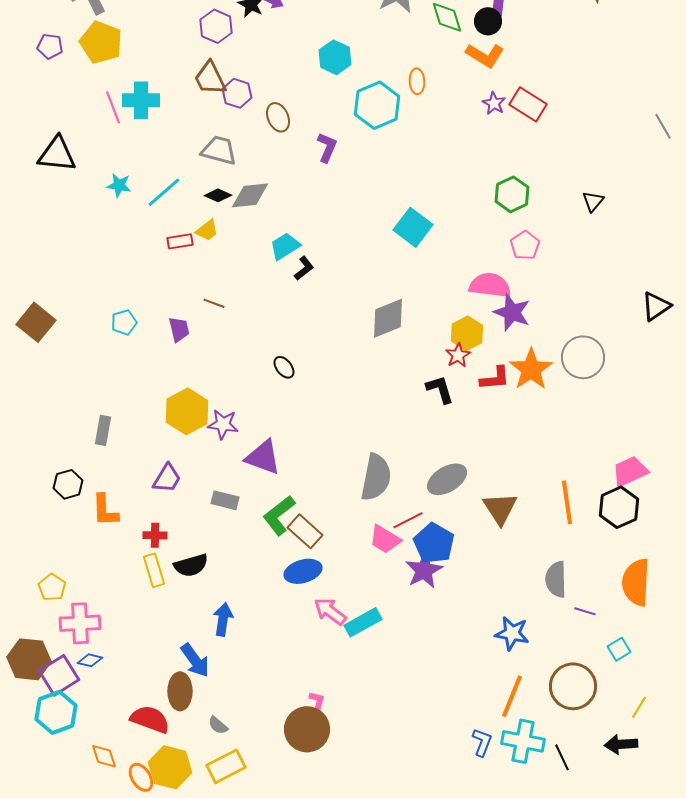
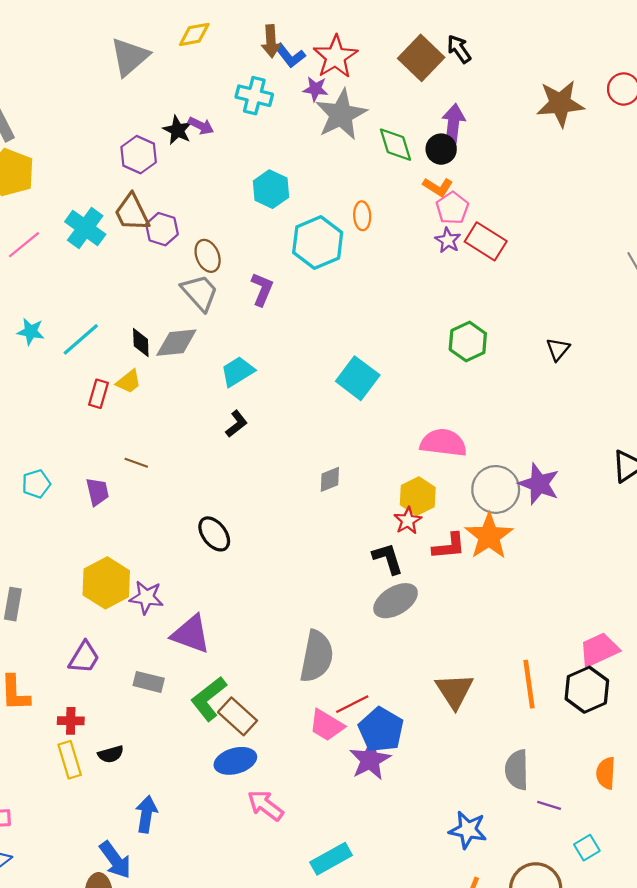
orange L-shape: (485, 55) -> (438, 187), size x0.7
cyan cross: (141, 100) -> (85, 228), moved, turned 36
pink line: (113, 107) -> (24, 245), turned 72
gray trapezoid: (219, 150) -> (200, 293), moved, turned 33
black diamond: (218, 195) -> (141, 343), turned 64
red rectangle: (180, 241) -> (99, 394), turned -65
pink pentagon: (525, 245) -> (452, 208), moved
cyan trapezoid: (285, 246) -> (238, 372), moved
purple star: (512, 312) -> (539, 484), moved
gray diamond: (388, 318) -> (330, 479), size x0.6
gray circle: (583, 357) -> (496, 489), moved
black ellipse: (284, 367) -> (214, 534), size x1.4
gray ellipse: (447, 479) -> (396, 601), moved
black semicircle: (191, 565) -> (111, 754), size x0.7
orange semicircle: (636, 582) -> (606, 773), size x0.6
cyan rectangle: (363, 622) -> (331, 859), moved

